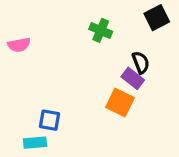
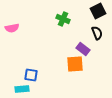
black semicircle: (141, 62) -> (97, 33), moved
orange square: (120, 103) -> (75, 64), turned -30

